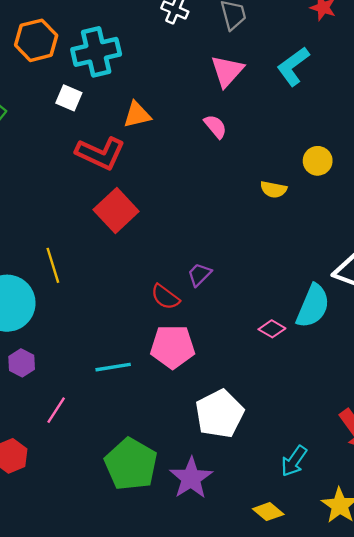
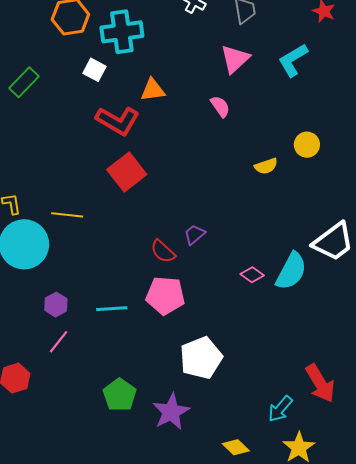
yellow semicircle: (274, 189) -> (266, 166), turned -35
yellow line: (53, 265) -> (67, 215), turned -72
pink diamond: (272, 329) -> (252, 275), moved
purple hexagon: (22, 363) -> (56, 305), moved
cyan arrow: (294, 461) -> (280, 409), moved
green pentagon: (131, 464) -> (120, 395), size x0.7

